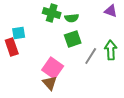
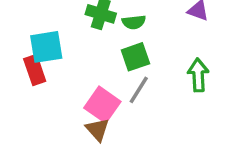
cyan square: (19, 33) -> (46, 47), size x1.5
gray line: (91, 56) -> (139, 90), moved

